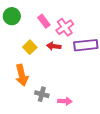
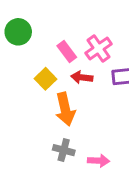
pink rectangle: (44, 21) -> (67, 52), moved
orange arrow: (22, 75) -> (65, 109), moved

